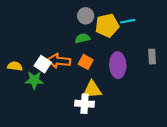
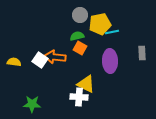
cyan line: (127, 21) -> (112, 32), moved
orange square: (86, 62) -> (80, 48), moved
green star: (34, 80) -> (32, 104), moved
yellow triangle: (92, 90) -> (86, 84), turned 30

